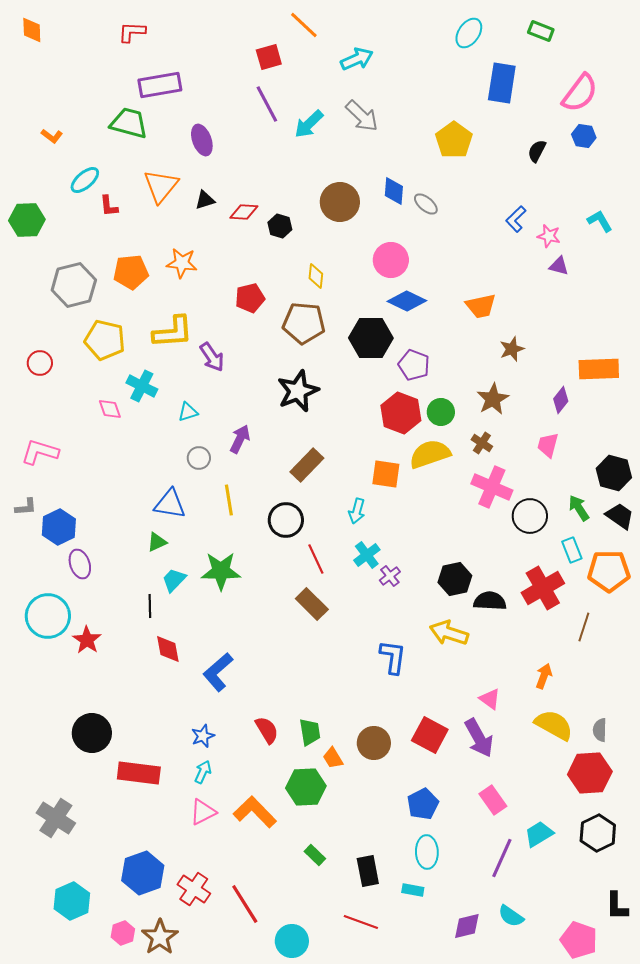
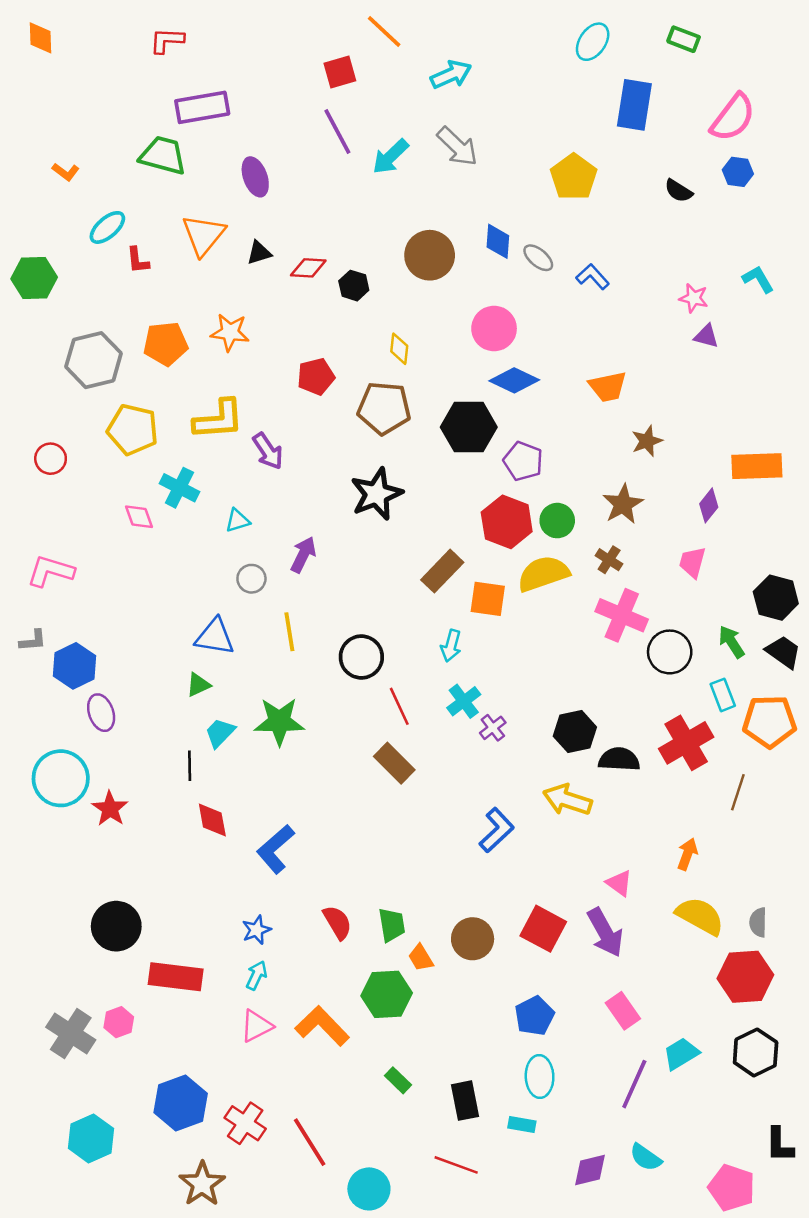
black semicircle: (537, 151) -> (679, 191), turned -85
blue L-shape: (516, 219) -> (593, 277), moved, turned 92
brown rectangle: (307, 465) -> (442, 571), moved
blue L-shape: (393, 657) -> (497, 830), turned 39
pink hexagon: (123, 933) -> (119, 1022), moved

